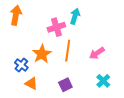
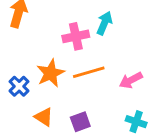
orange line: (68, 51) -> (89, 72), turned 60
cyan cross: (103, 81) -> (136, 122), turned -32
orange triangle: (31, 84) -> (44, 117), moved

